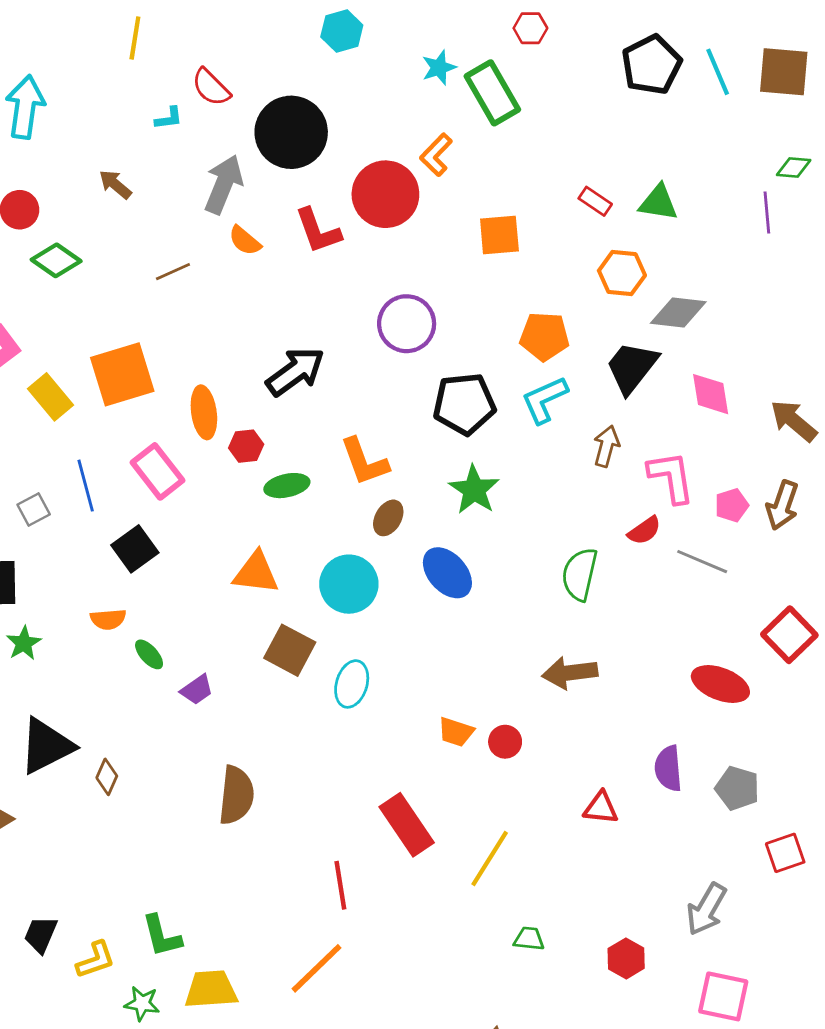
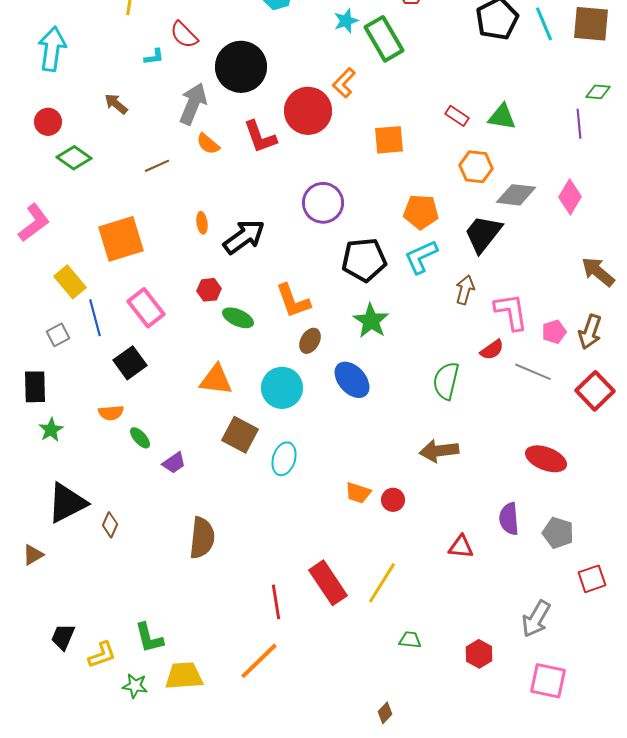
pink diamond: (711, 394) -> (570, 197), moved, turned 40
yellow rectangle: (51, 397) -> (70, 282), moved
orange ellipse: (204, 412) -> (202, 223), moved, size x0.6
green ellipse: (287, 486) -> (238, 318), turned 36
red square: (789, 635) -> (595, 391), moved
red rectangle: (407, 825) -> (328, 583), moved

